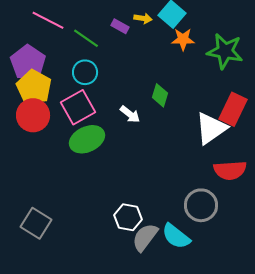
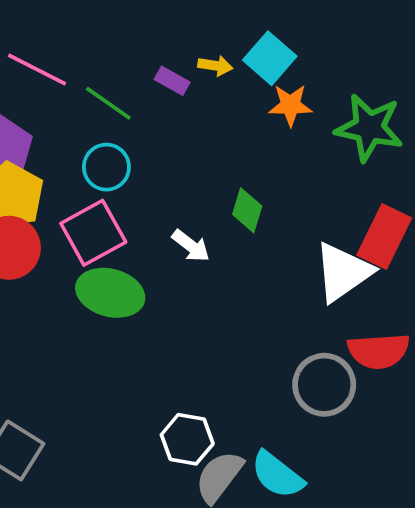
green ellipse: (87, 139) -> (110, 293), turned 40
gray circle: (201, 205) -> (324, 385), moved

